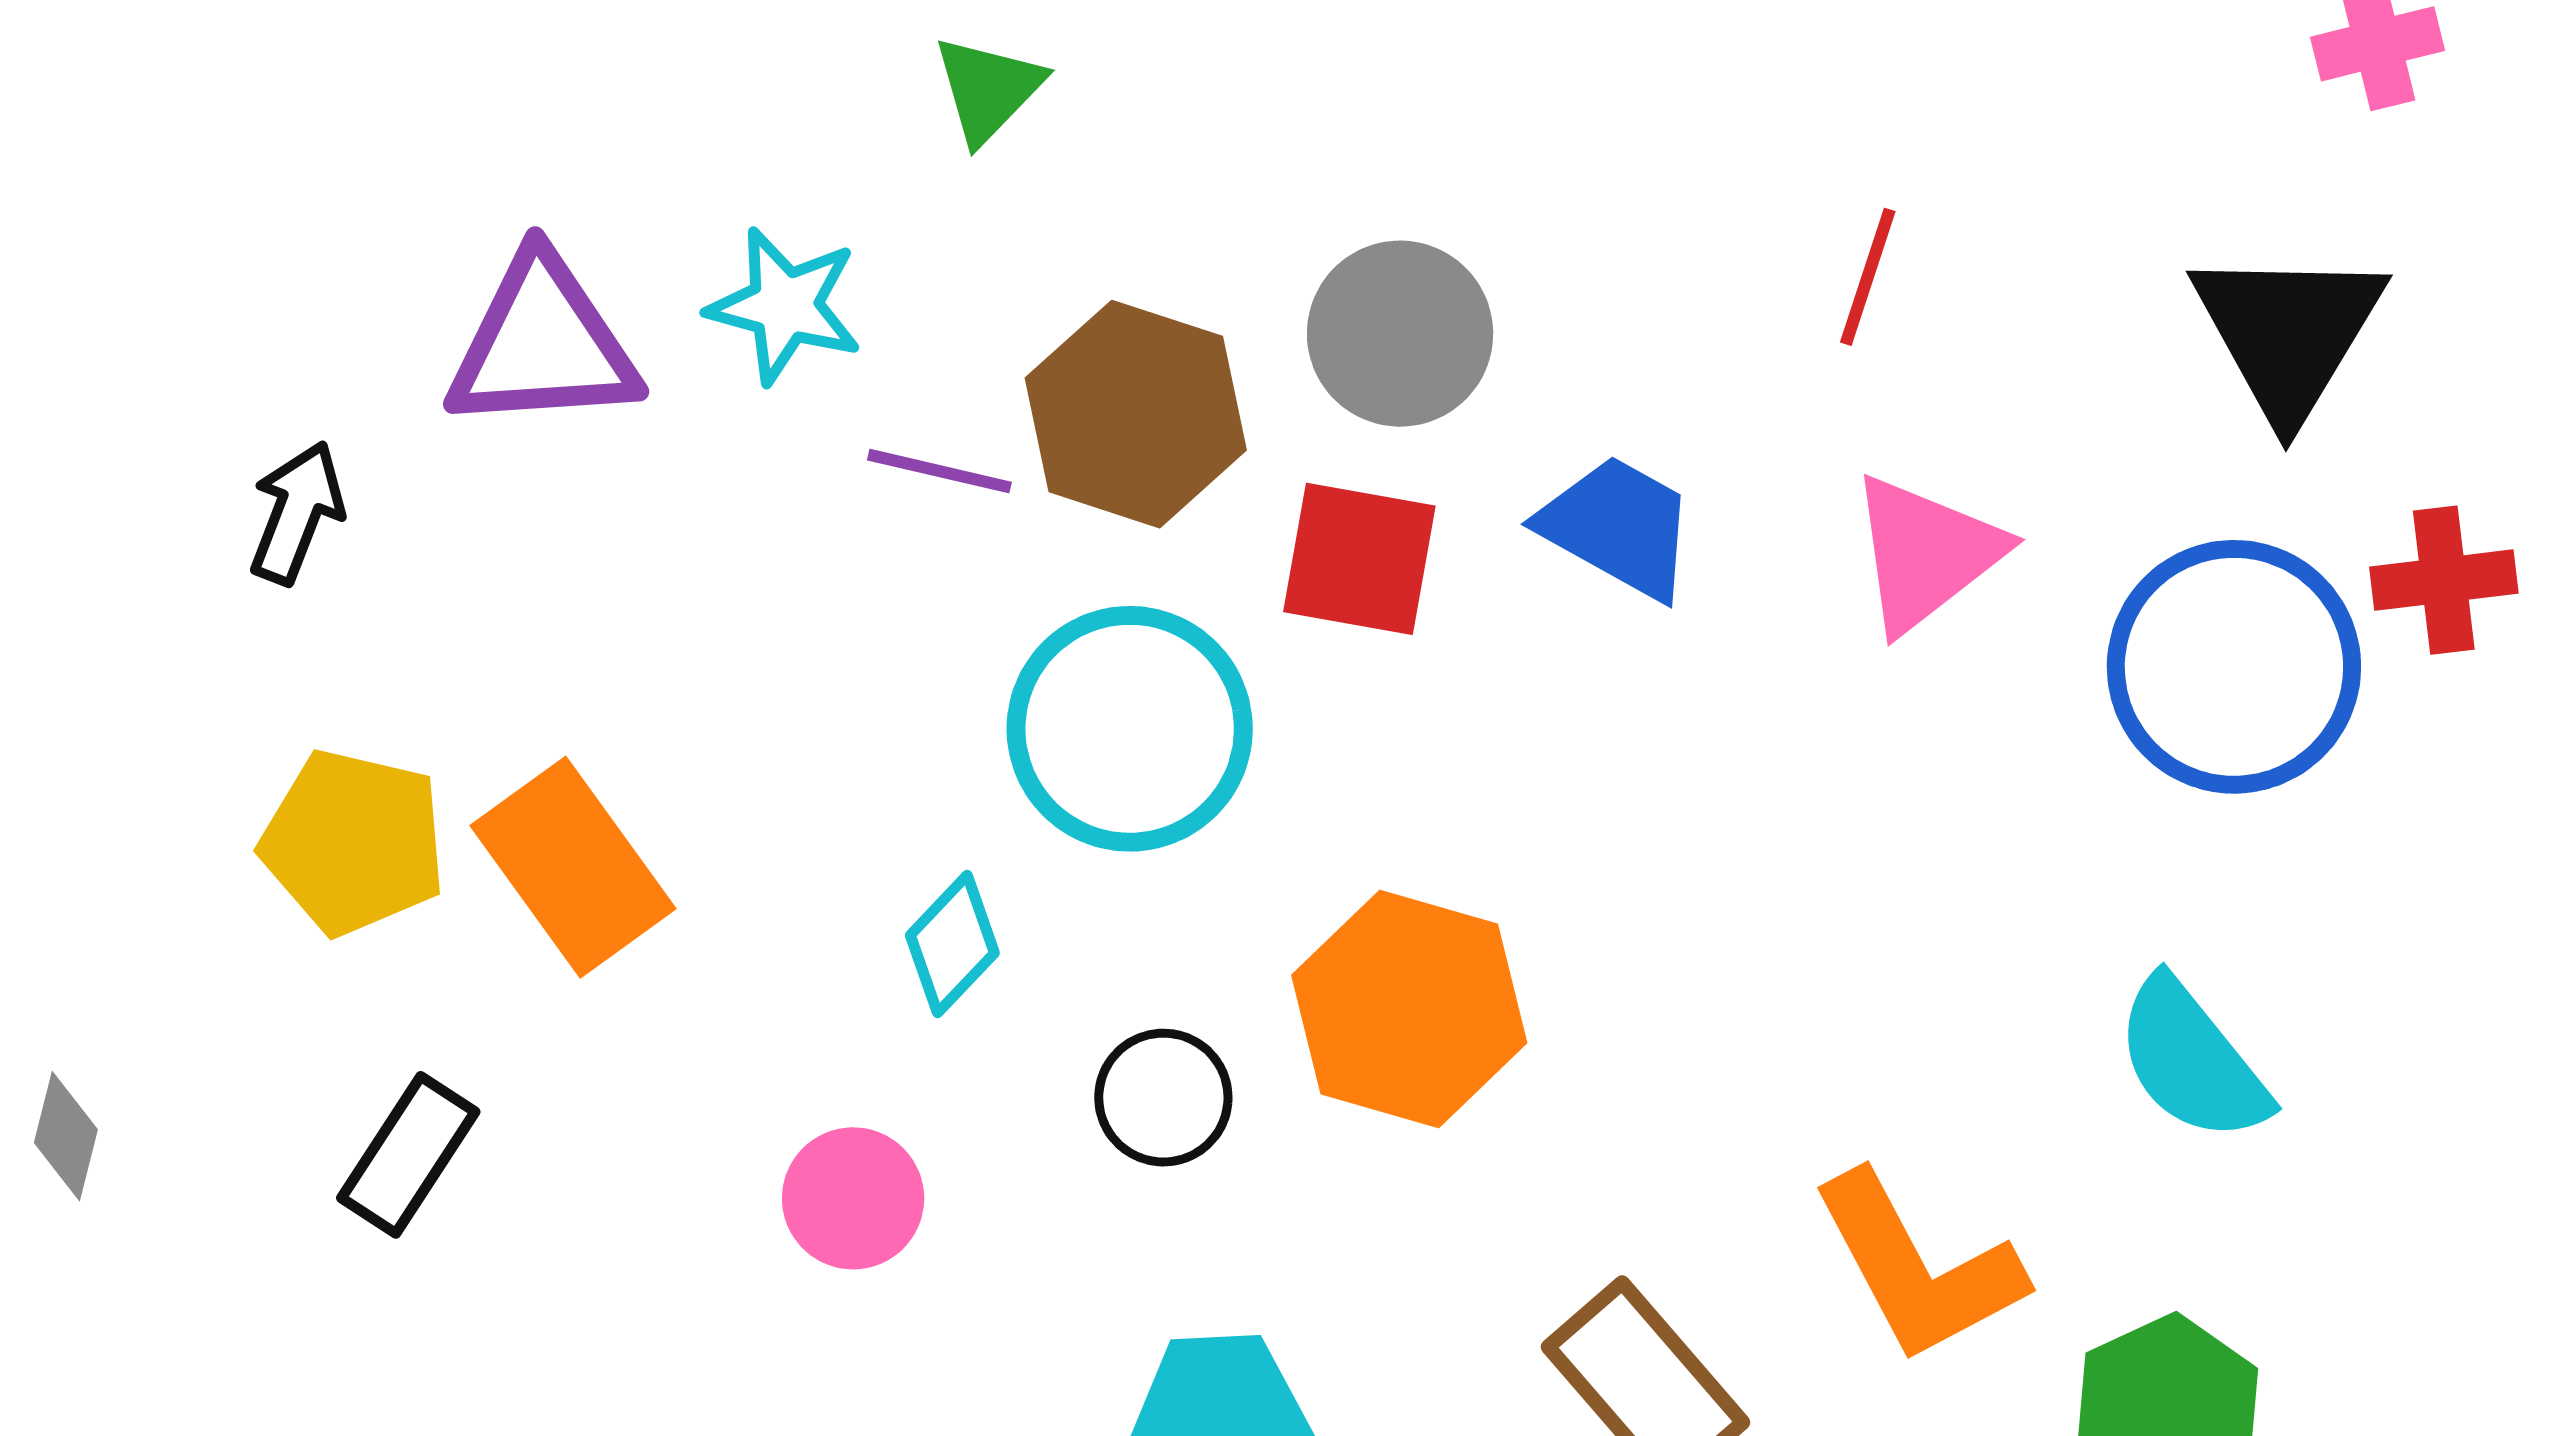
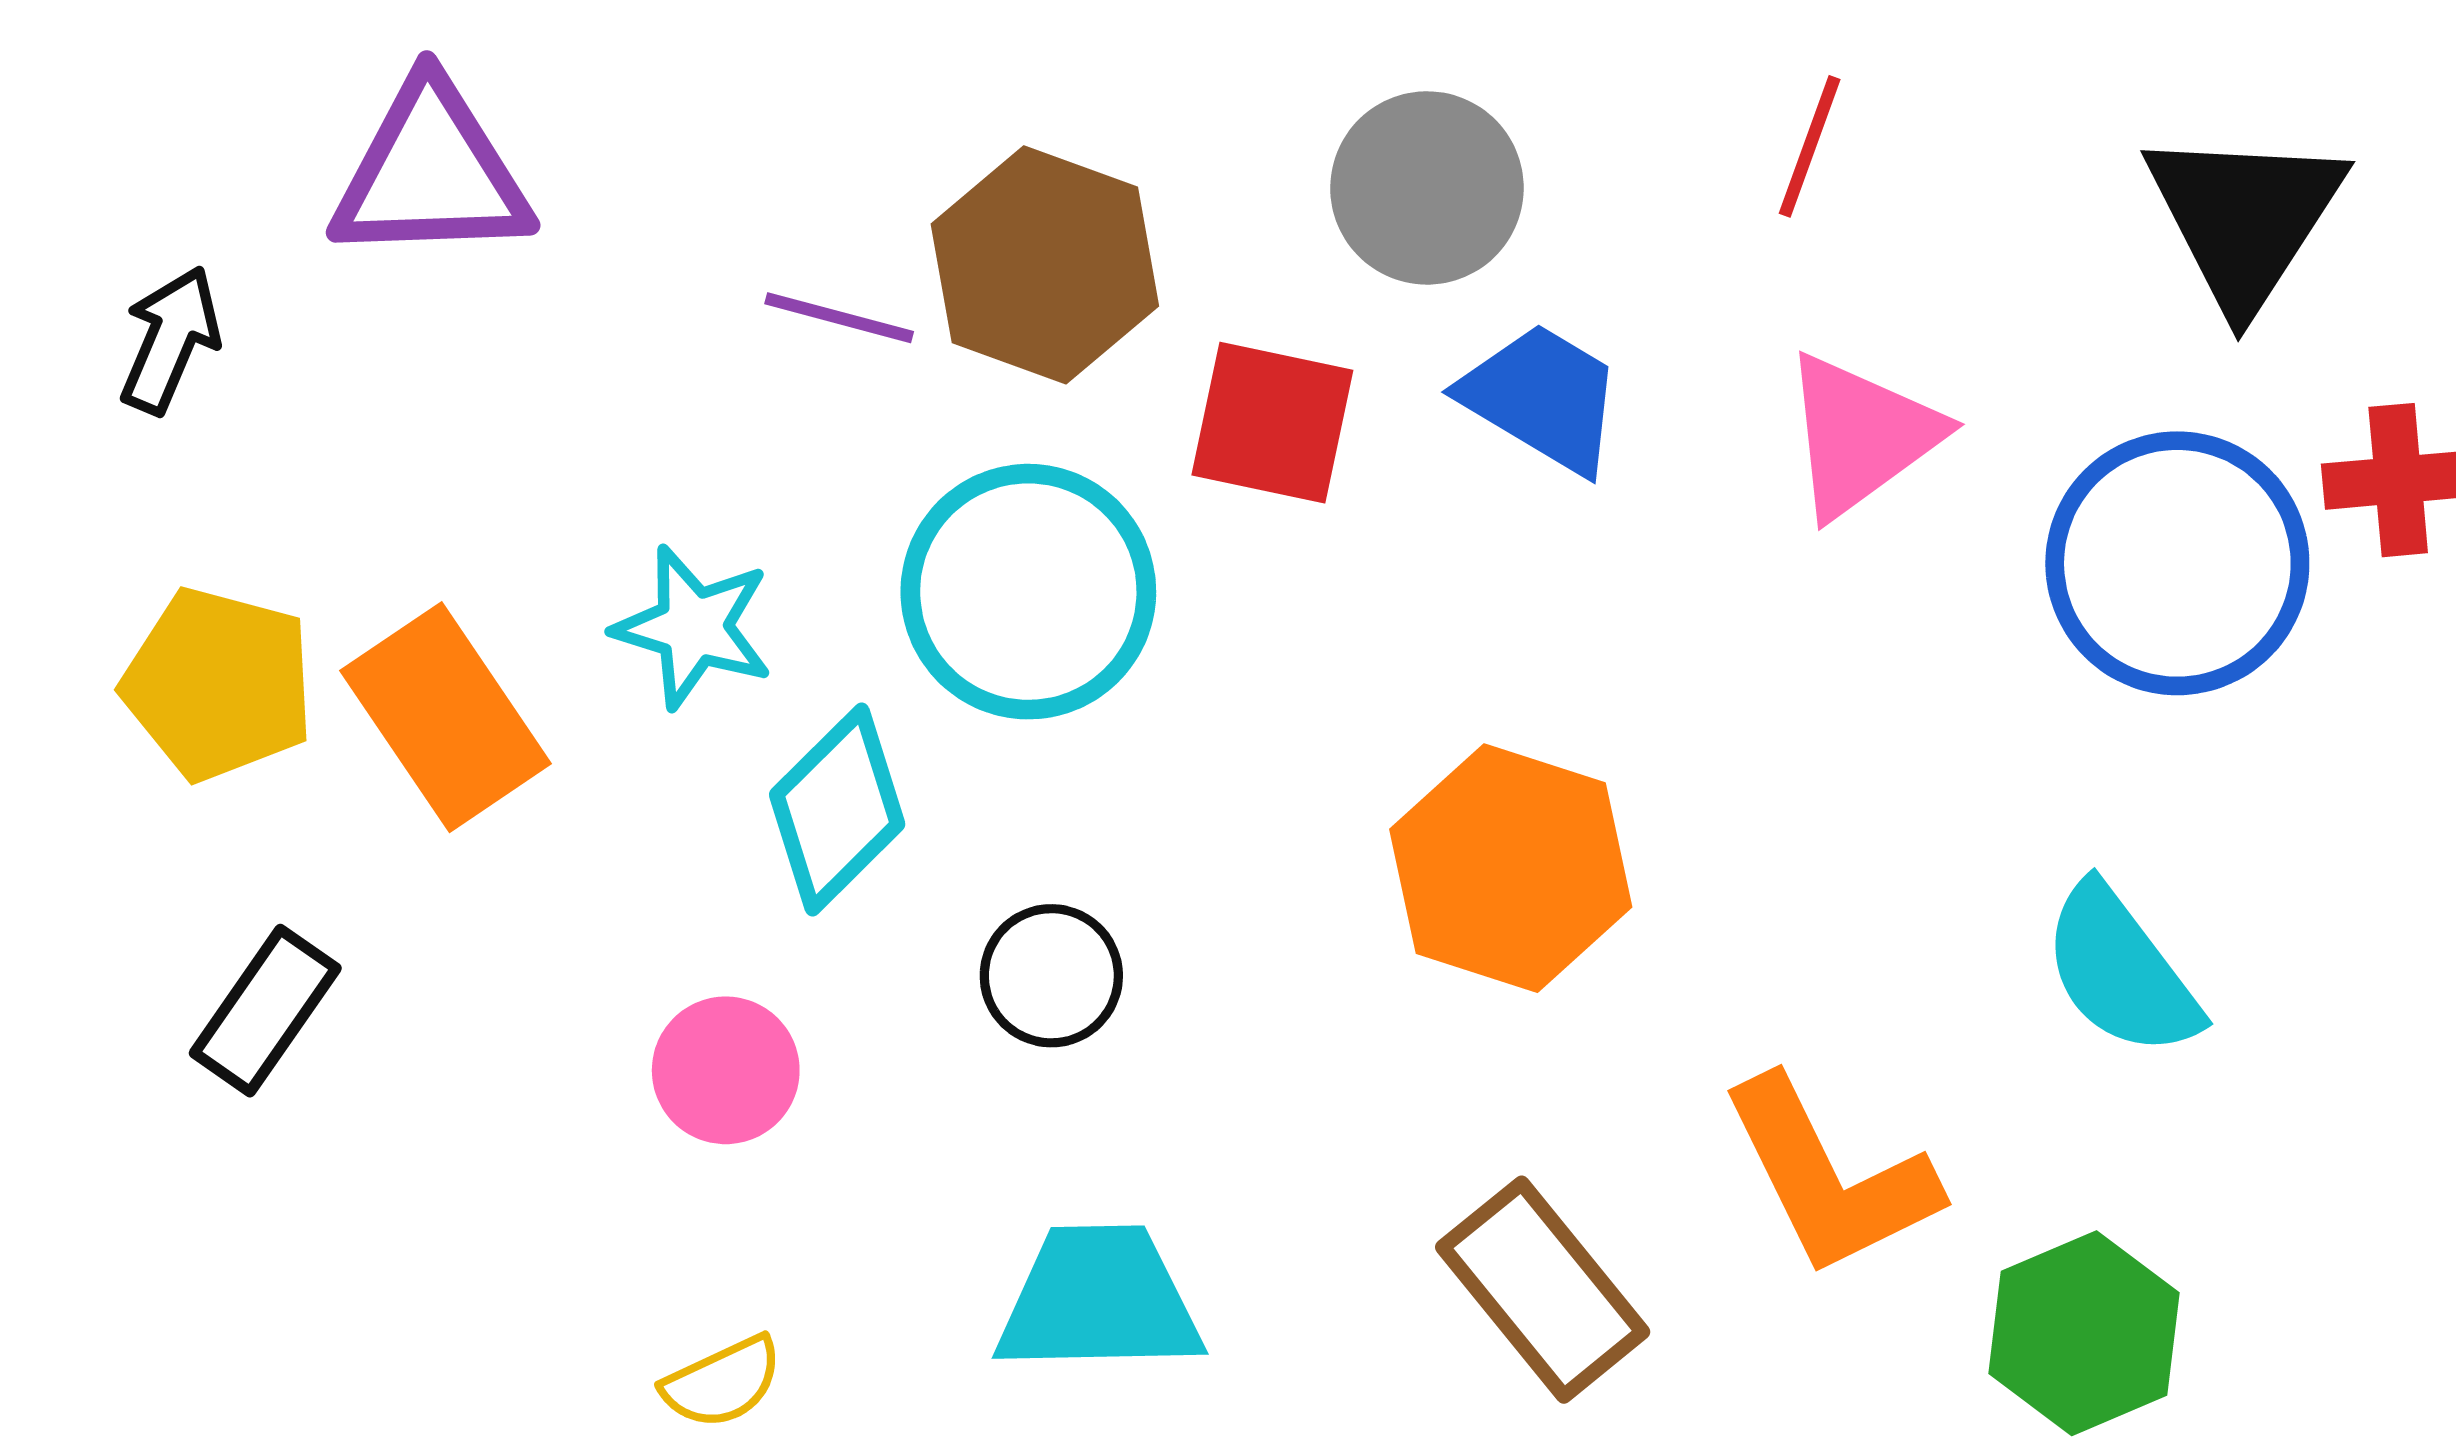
cyan star: (785, 306) -> (693, 627), moved
gray circle: (1400, 334) -> (1427, 188), moved
cyan diamond: (952, 944) -> (837, 809), size x1.4
orange hexagon: (1409, 1009) -> (1511, 868), moved

